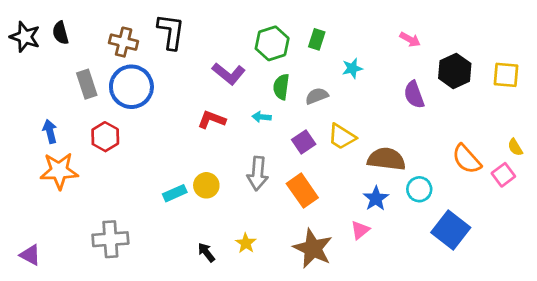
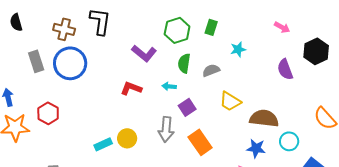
red hexagon: (105, 137) -> (48, 113), moved
purple square: (304, 142) -> (187, 107), moved
blue star: (376, 198) -> (256, 148), turned -30

